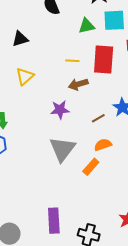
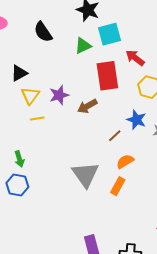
yellow line: (72, 61) -> (37, 118), moved
yellow triangle: (25, 76) -> (30, 96), moved
purple star: (60, 110) -> (59, 95), moved

